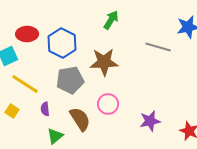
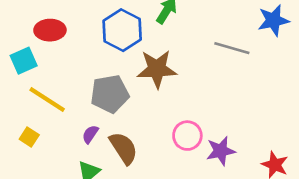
blue hexagon: (62, 43) -> (122, 30), moved
pink circle: (108, 104) -> (187, 136), moved
purple semicircle: (45, 109) -> (90, 134), moved, turned 40

